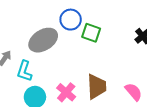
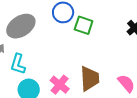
gray ellipse: (43, 40) -> (21, 26), moved

